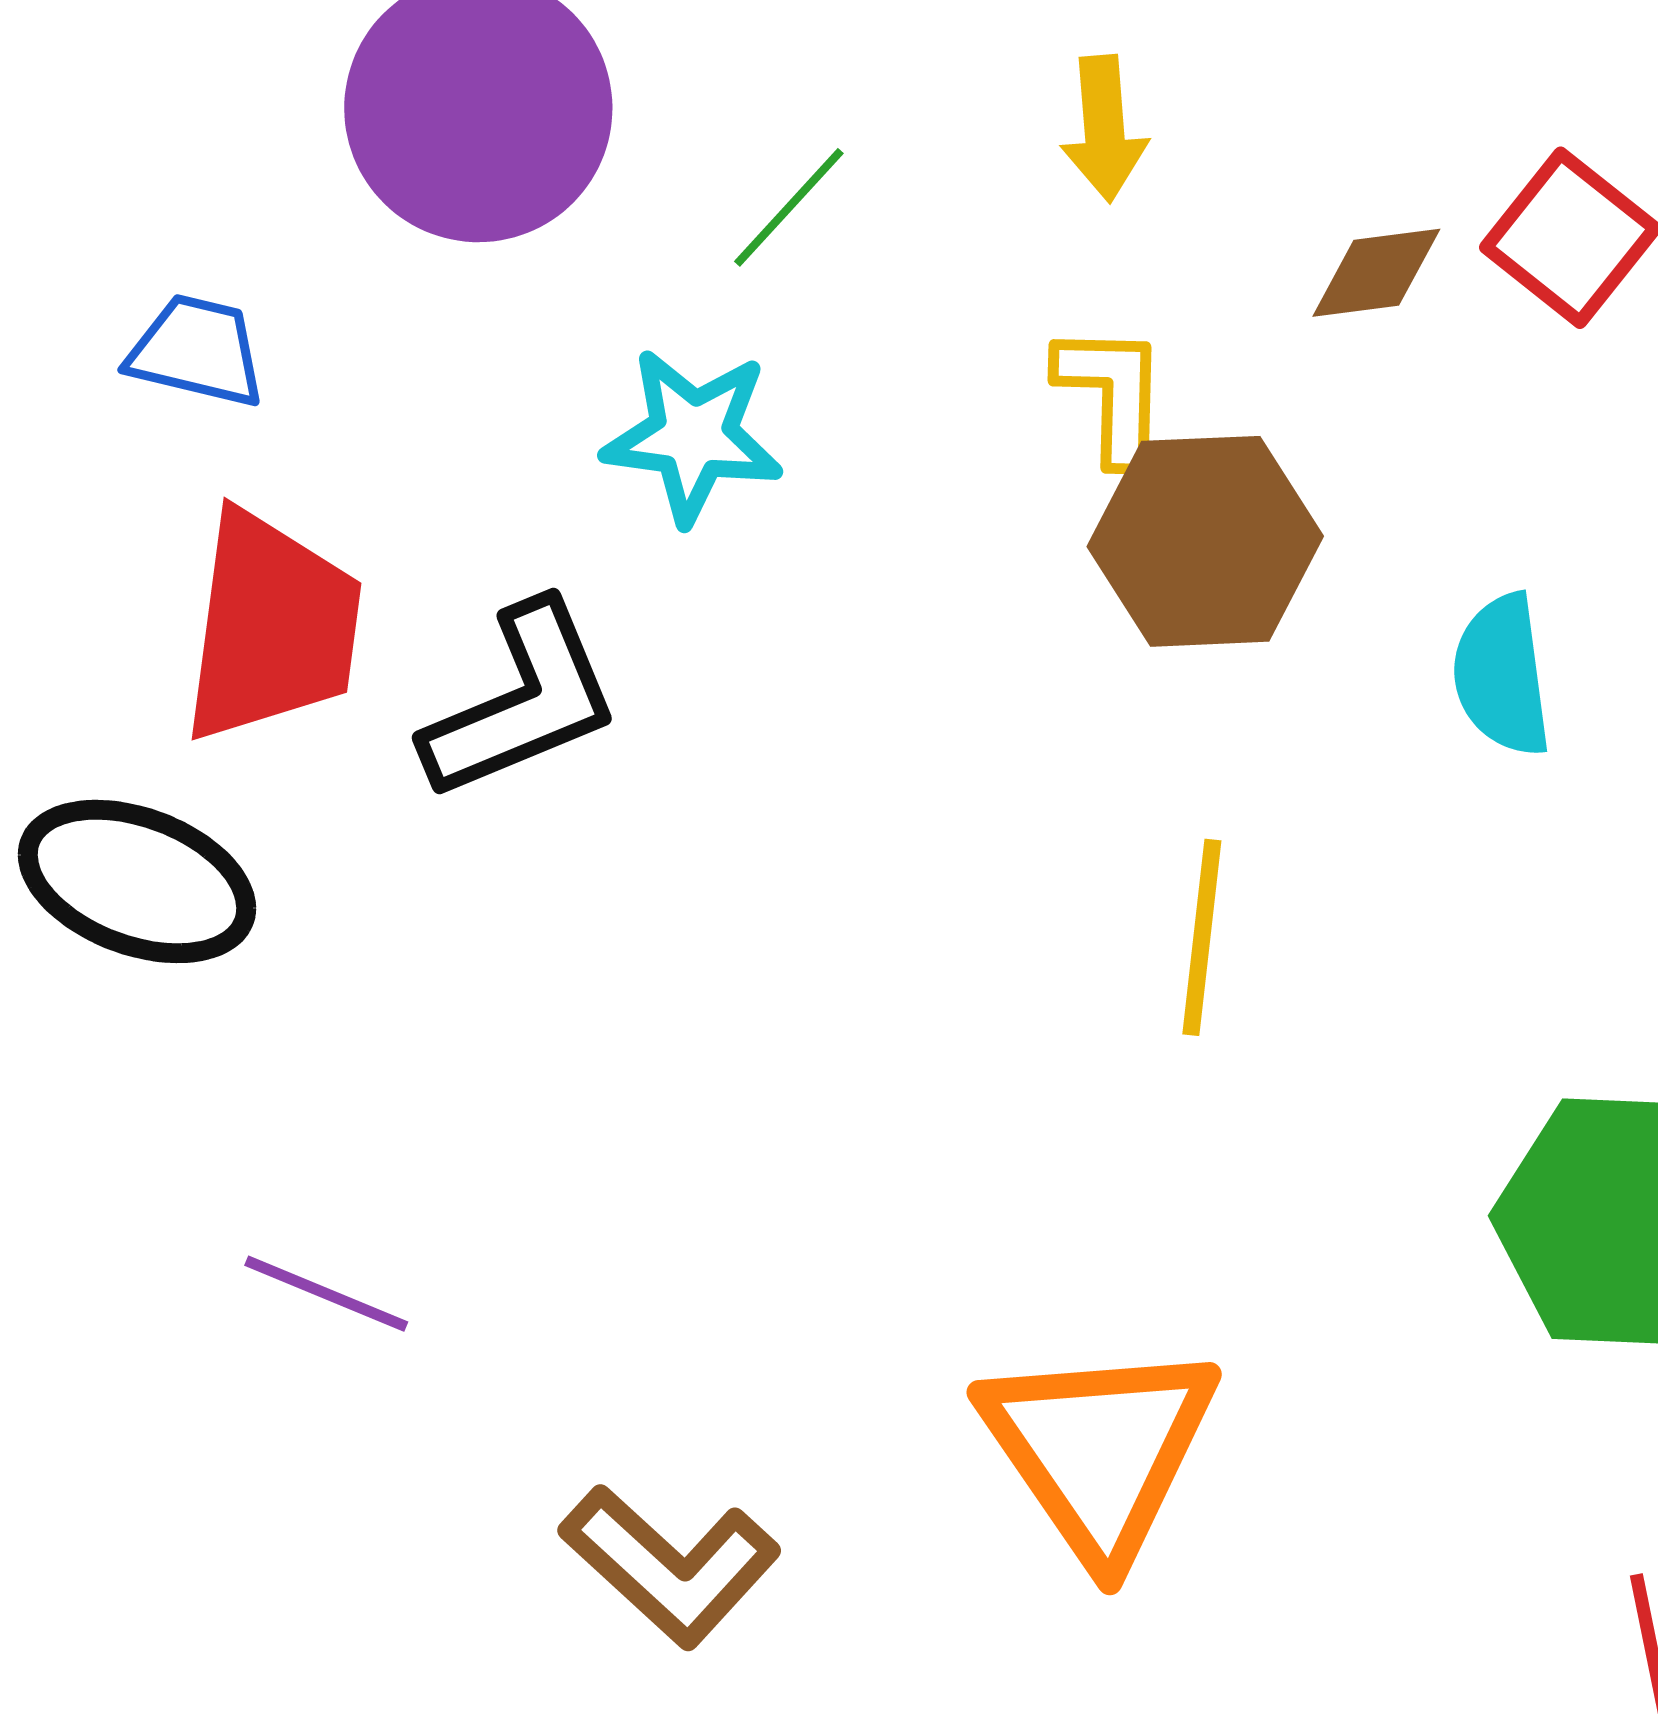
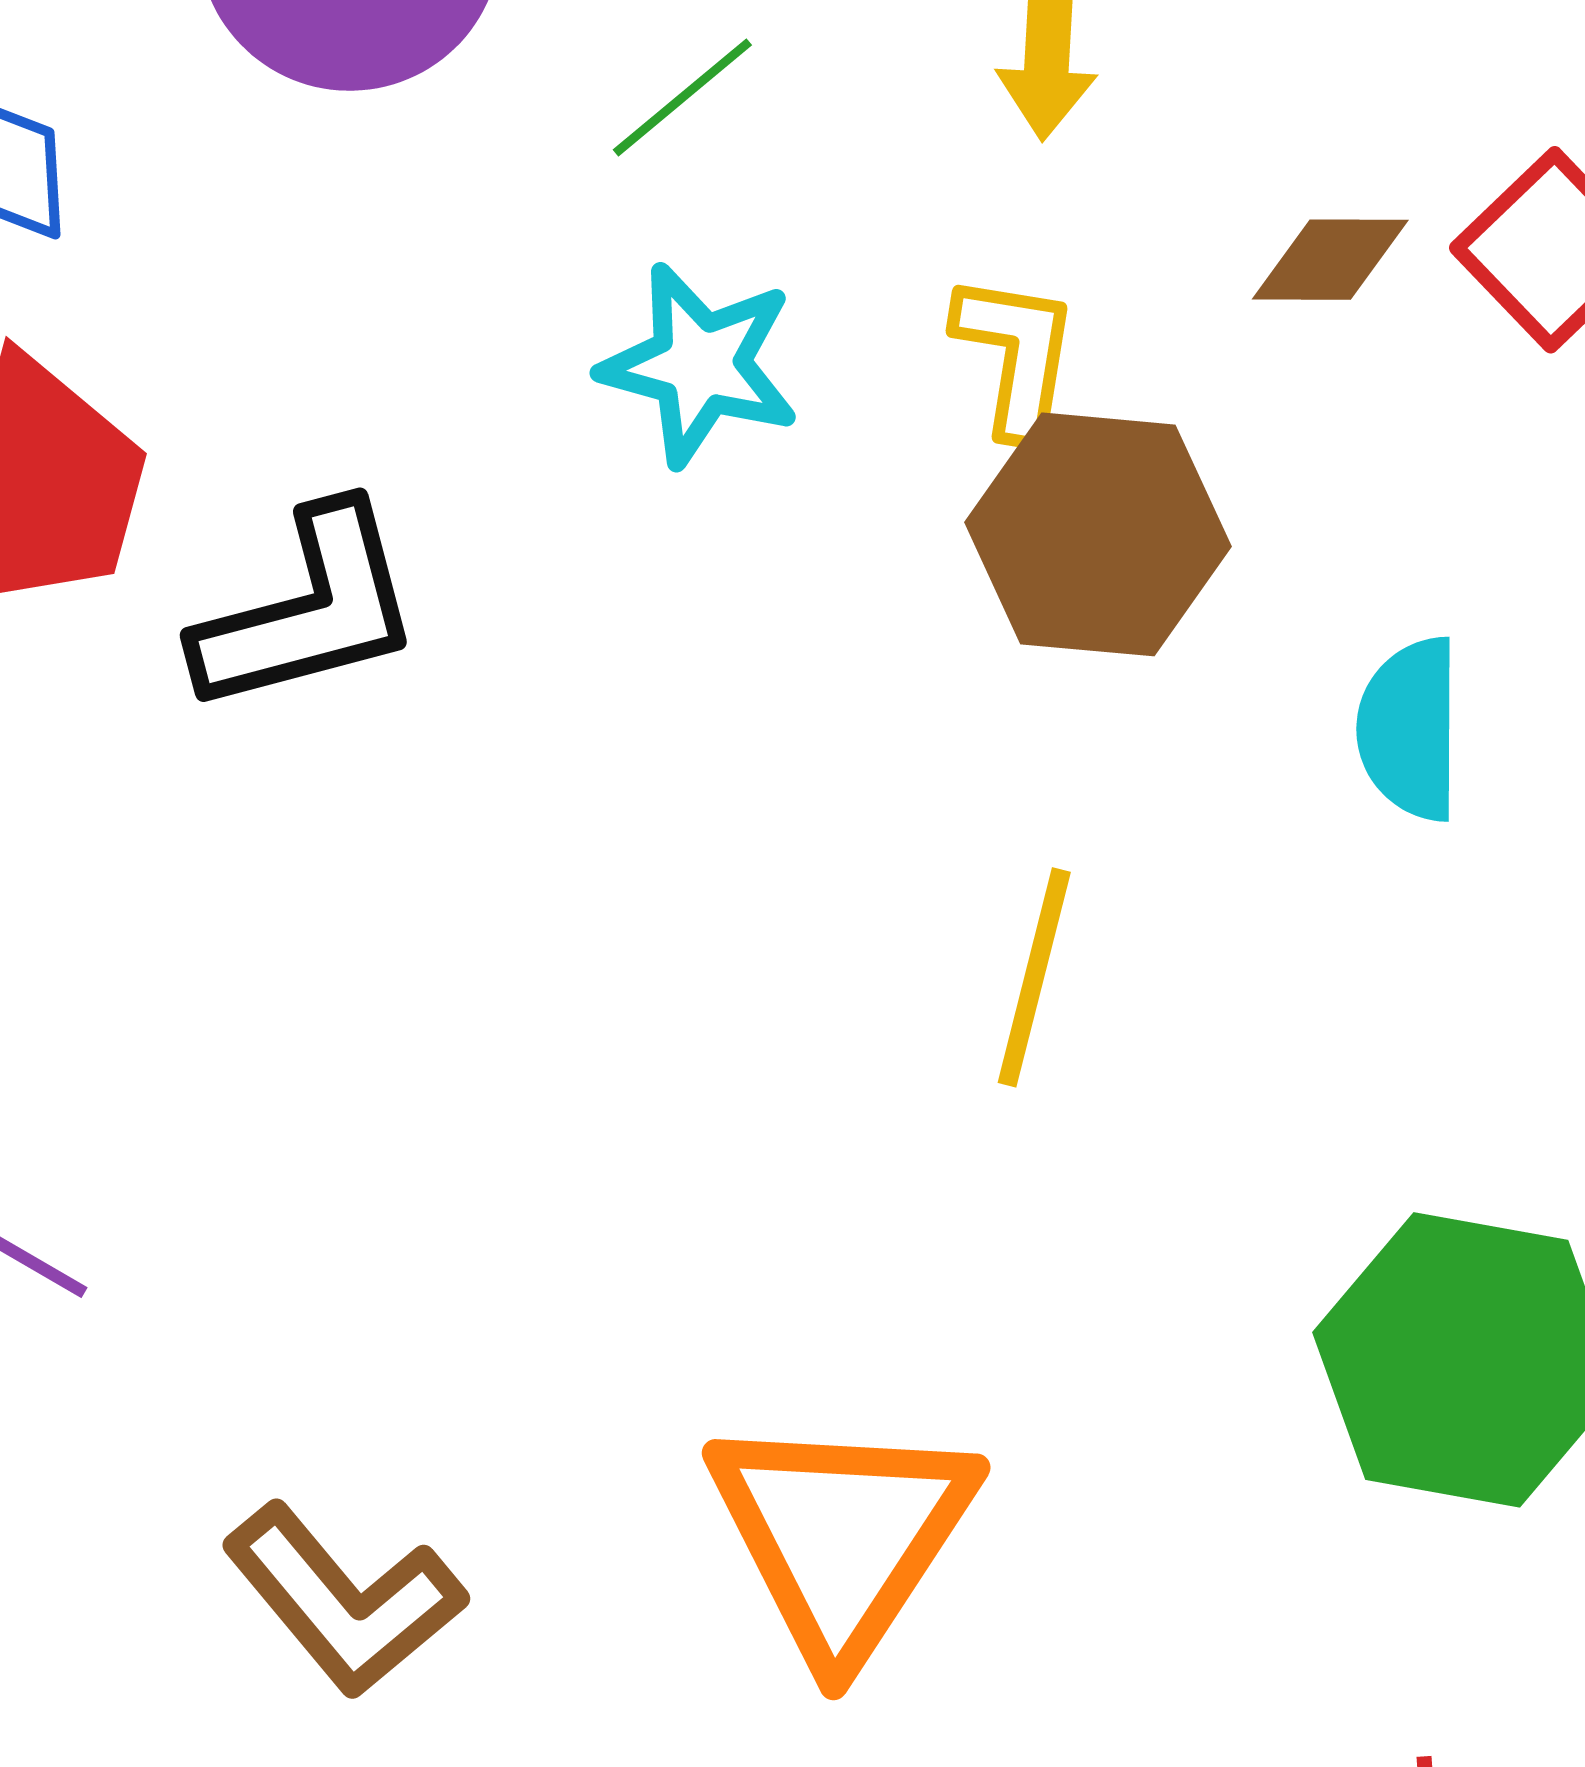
cyan star: (693, 436) -> (700, 365), moved

